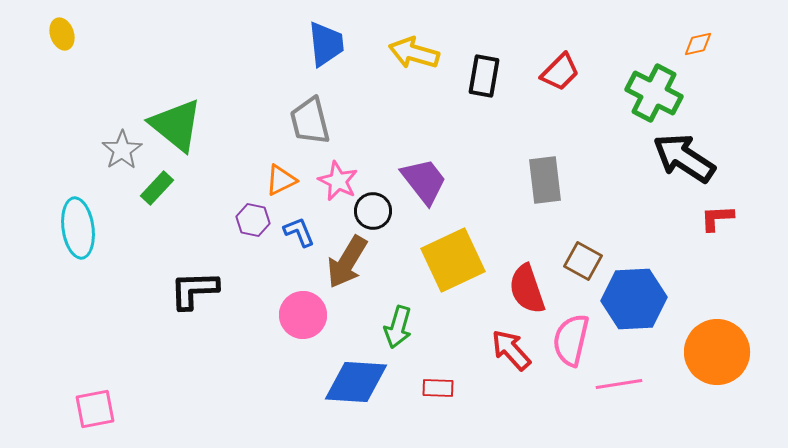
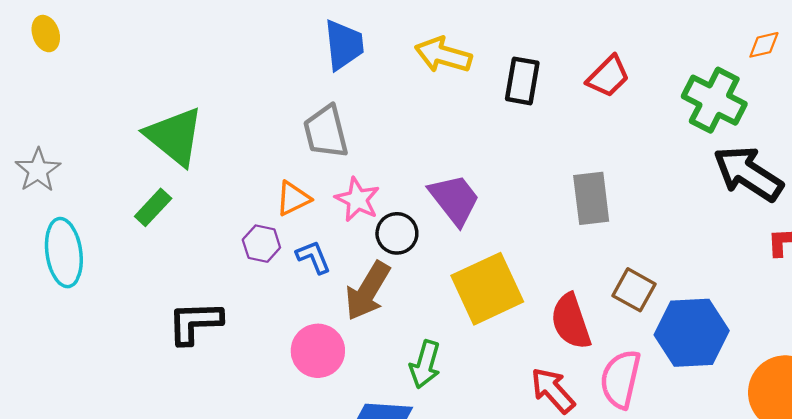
gray star: (122, 150) -> (38, 170), moved

